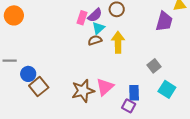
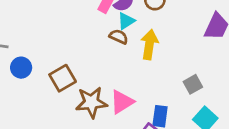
brown semicircle: (95, 40) -> (119, 37), turned 32
brown square: (39, 87) -> (63, 78), moved

